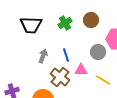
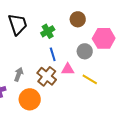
green cross: (65, 23) -> (48, 31), moved
black trapezoid: (31, 25) -> (18, 24), turned -110
gray arrow: (43, 56) -> (19, 74), moved

